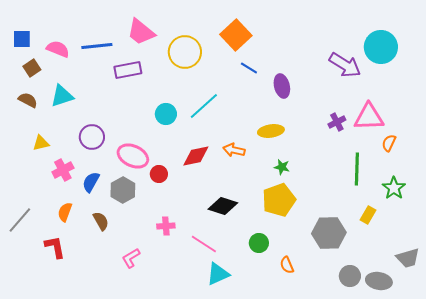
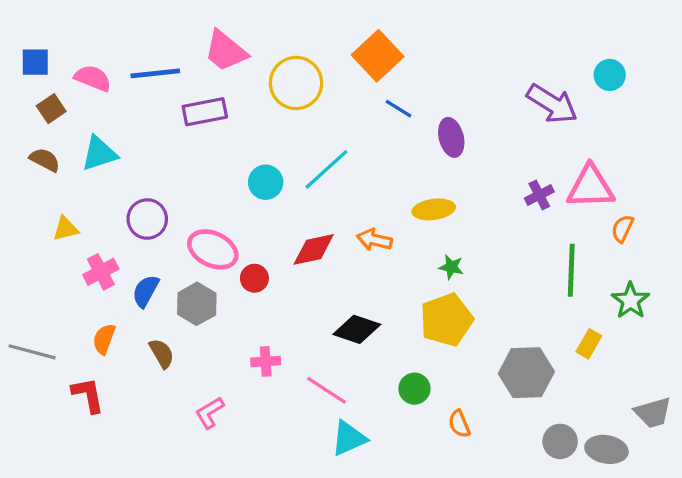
cyan circle: (381, 47) -> (610, 75), size x0.6
gray line: (20, 220) -> (32, 352), turned 64

